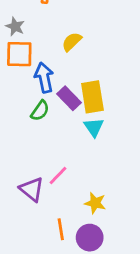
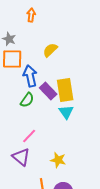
pink line: (58, 175) -> (29, 136), moved
yellow star: (95, 203) -> (58, 160), moved

